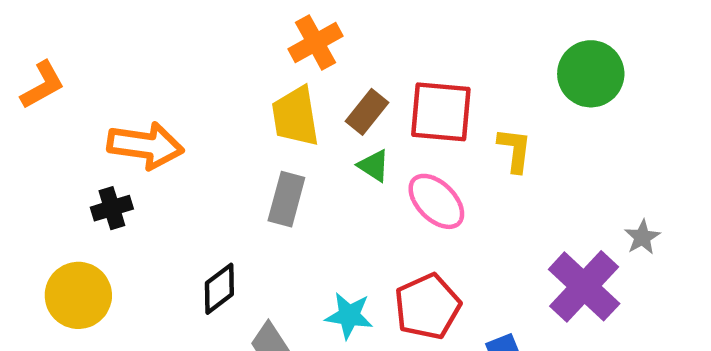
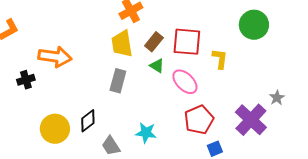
black cross: (112, 208) -> (26, 80), moved
yellow circle: (78, 295) -> (55, 129), moved
red pentagon: (427, 307) -> (199, 120), moved

